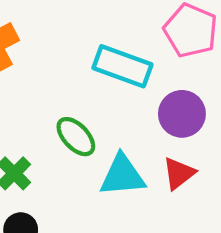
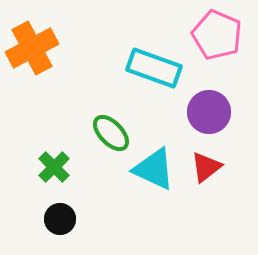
cyan triangle: (122, 176) -> (154, 169), turned 30

